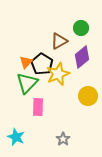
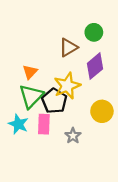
black pentagon: (42, 64) -> (54, 101), moved
cyan star: (16, 137) -> (18, 124), moved
gray star: (63, 139) -> (73, 136), moved

